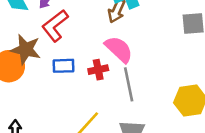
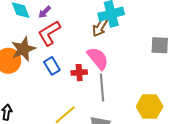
brown star: (26, 49) -> (23, 49), turned 30
blue rectangle: (63, 66) -> (52, 66), turned 54

